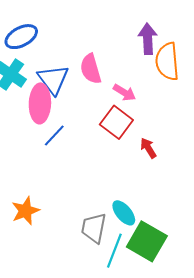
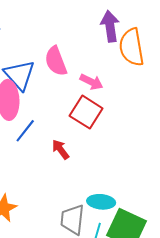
red arrow: (148, 148) -> (61, 149), moved
cyan ellipse: (124, 213) -> (101, 202), turned -40

